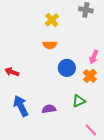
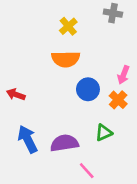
orange semicircle: (50, 45) -> (66, 59), size x1.5
purple semicircle: (49, 109) -> (64, 143), size x1.5
pink line: (91, 130) -> (87, 171), moved

